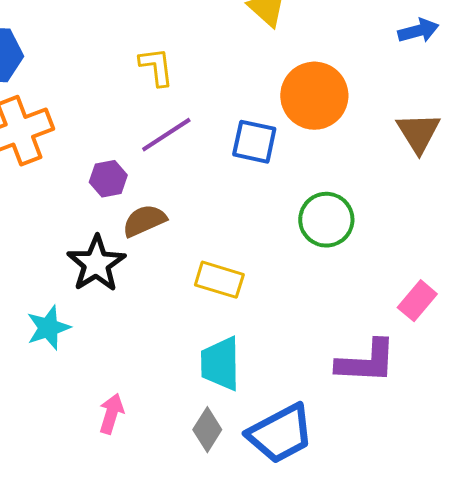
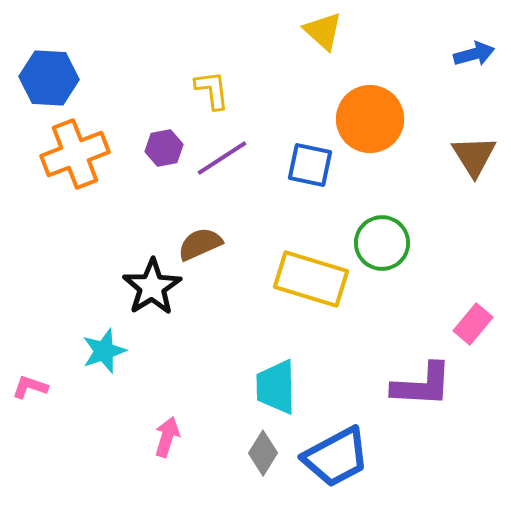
purple hexagon: (108, 179) -> (164, 148), moved
yellow rectangle: (219, 280) -> (311, 279), moved, size x1.5

